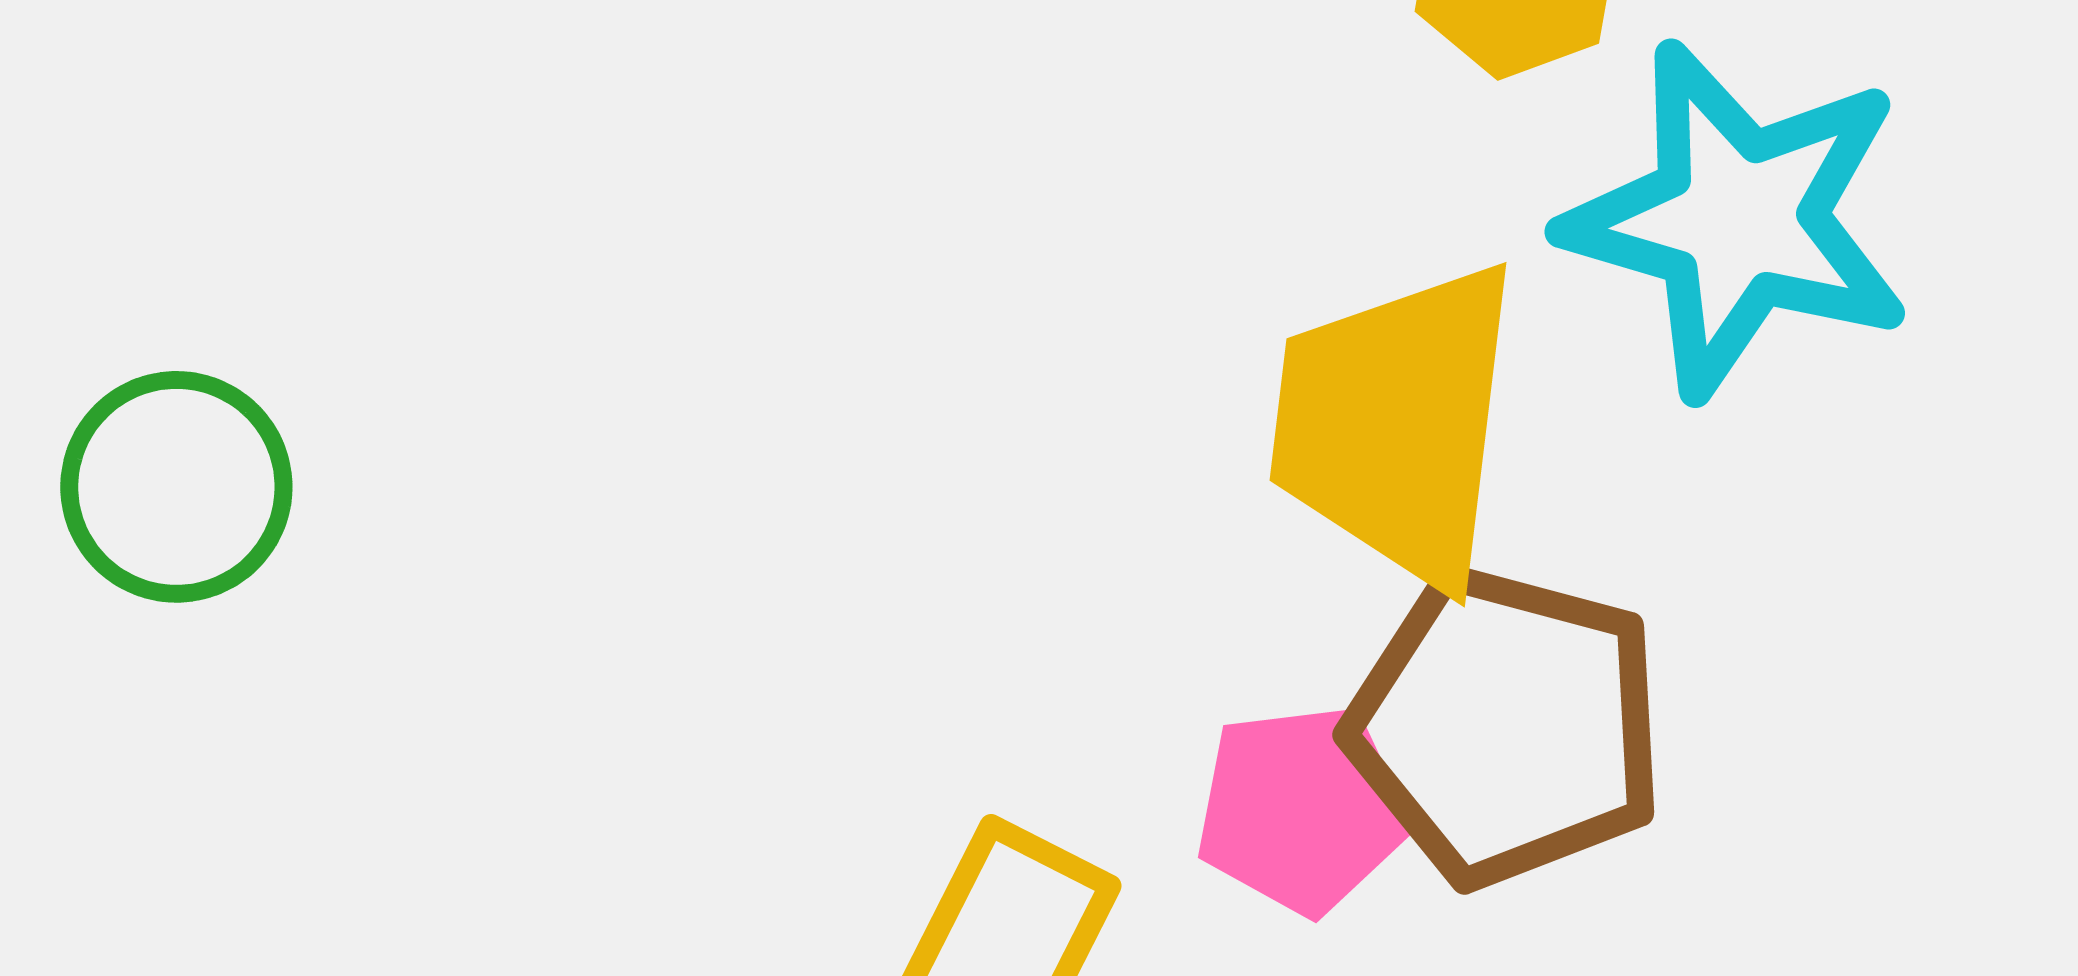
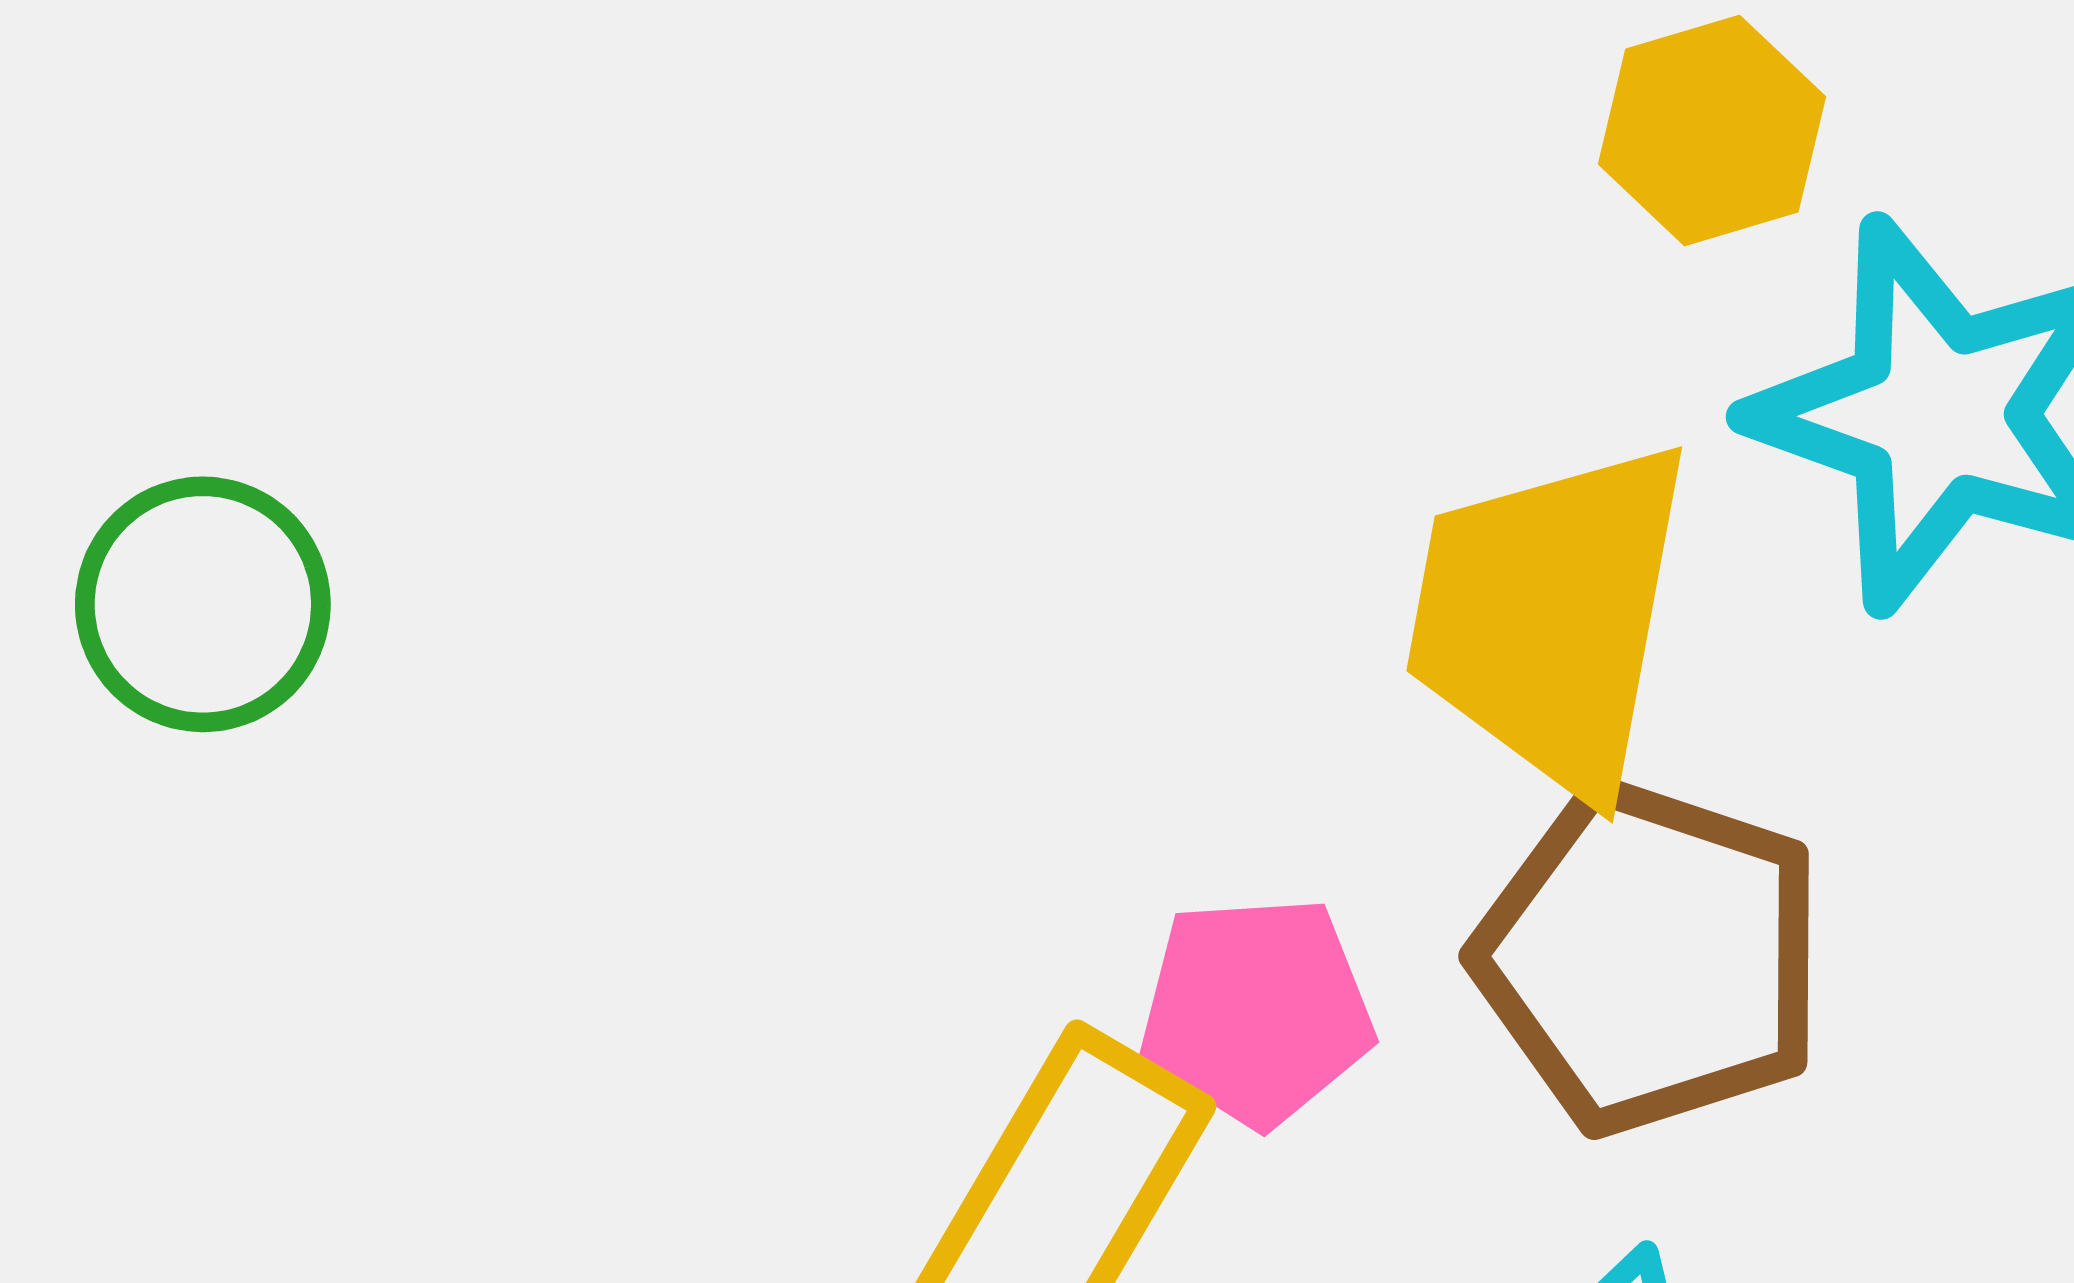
pink pentagon: (1302, 809) -> (1256, 1011), moved

